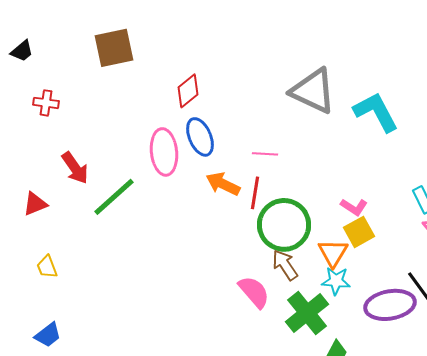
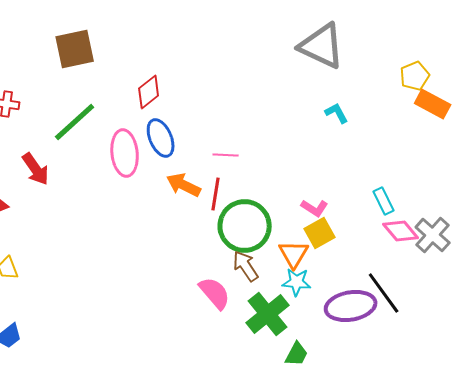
gray triangle: (313, 91) -> (322, 46), moved
cyan L-shape: (376, 112) -> (337, 113), size x0.5
green line: (114, 197) -> (75, 122), moved

